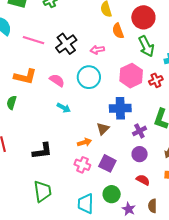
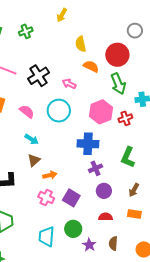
orange semicircle: (118, 31) -> (91, 66), turned 133
pink arrow: (97, 50) -> (69, 84), turned 32
brown triangle: (103, 129) -> (34, 160), moved
purple cross: (139, 131) -> (95, 168), moved
red semicircle: (143, 180) -> (106, 217), turned -32

